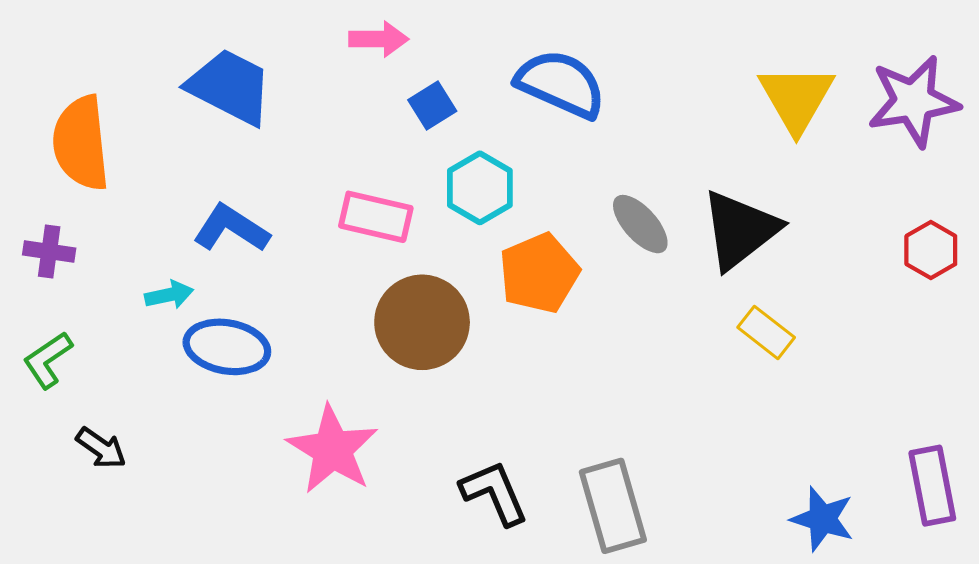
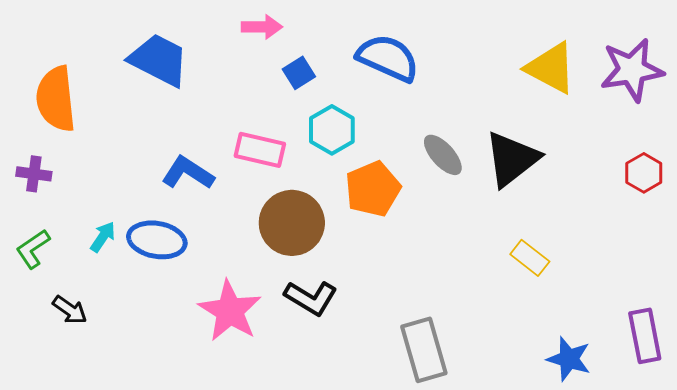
yellow triangle: (796, 98) -> (551, 68), turned -32
blue L-shape: (231, 228) -> (188, 173), moved
cyan arrow: (169, 295) -> (103, 237), moved, turned -44
yellow rectangle: (766, 332) -> (530, 258), moved
black L-shape: (494, 493) -> (311, 298), moved, turned 144

